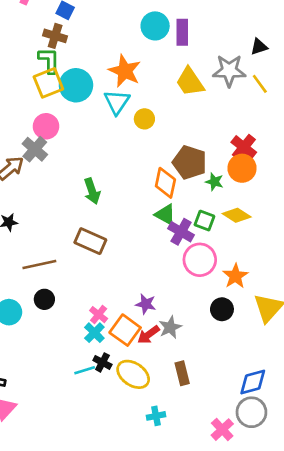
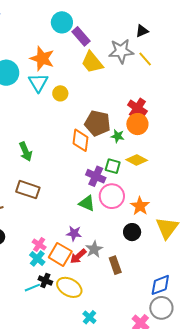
purple rectangle: (182, 32) -> (81, 36), moved, turned -36
green triangle: (165, 215) -> (87, 203), moved
brown rectangle: (182, 373) -> (115, 265), moved
cyan cross: (156, 416) -> (89, 317), turned -32

